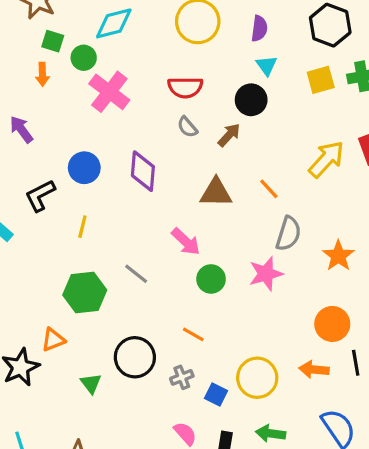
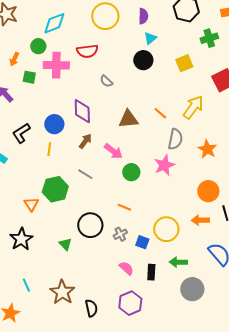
green square: (53, 41) -> (29, 77), moved
cyan triangle: (267, 65) -> (150, 38), turned 32
orange arrow: (42, 74) -> (14, 59), turned 32
yellow square: (321, 80) -> (184, 63), moved
red semicircle: (185, 87) -> (87, 51), moved
pink cross: (109, 92) -> (56, 65), turned -30
brown arrow: (229, 135) -> (85, 141), moved
yellow arrow: (326, 159) -> (193, 107), moved
blue circle: (84, 168) -> (54, 124), moved
orange triangle: (53, 340) -> (31, 204), moved, turned -35

